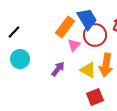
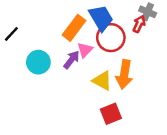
cyan circle: (20, 59) -> (38, 62), moved
purple arrow: (58, 69) -> (72, 60), moved

